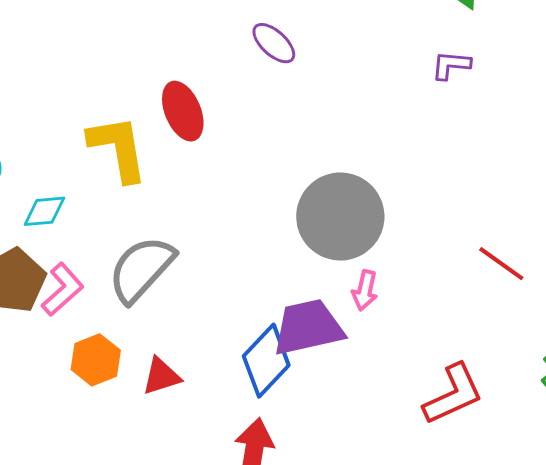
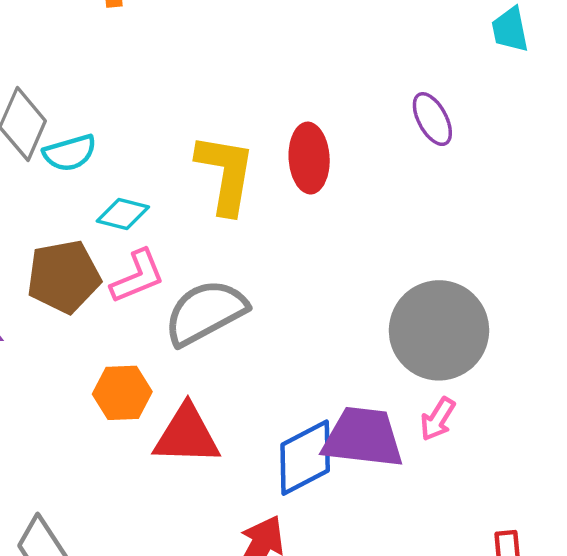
pink L-shape: (63, 289) -> (138, 277), moved
red triangle: (161, 376) -> (187, 435), size x1.5

